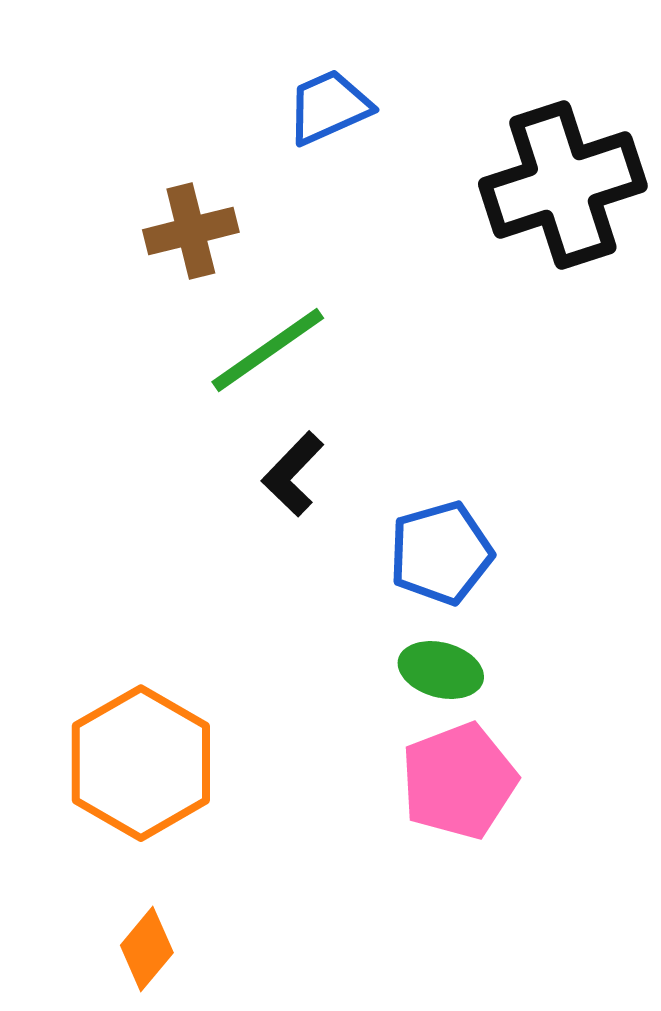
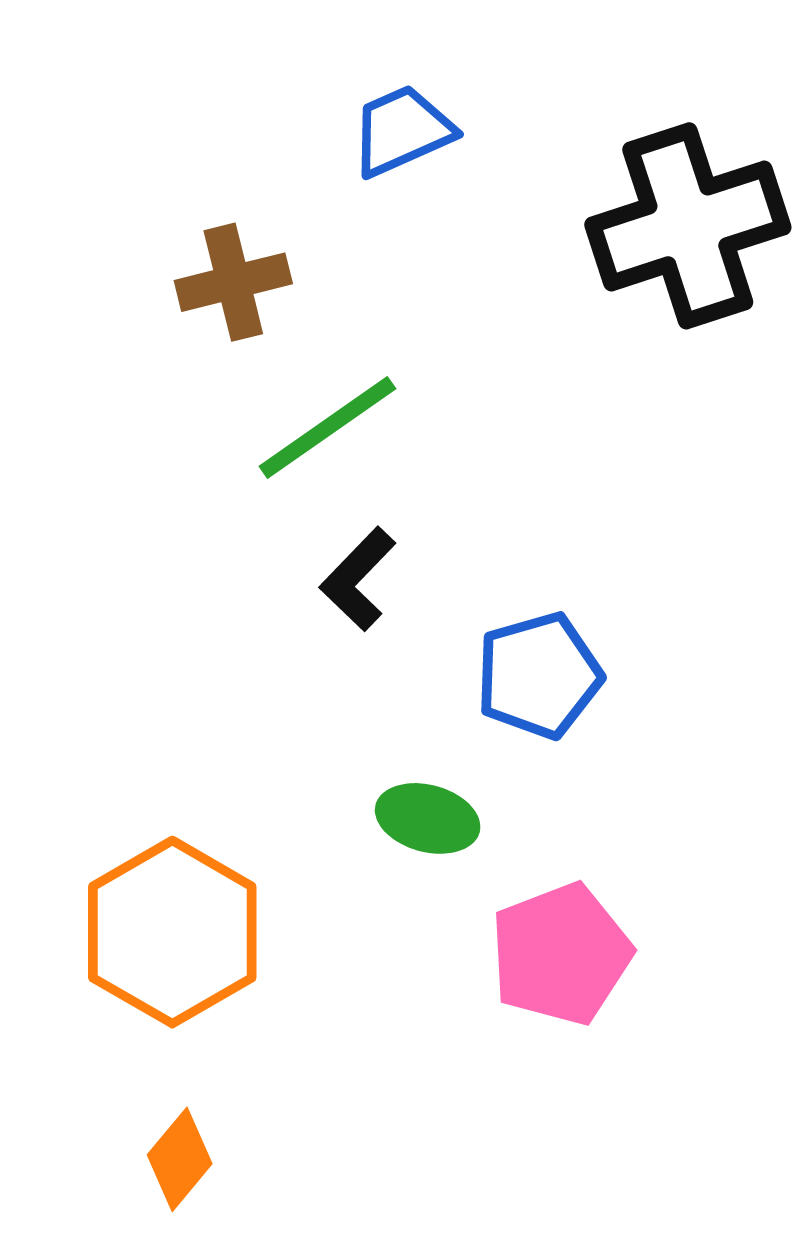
green ellipse: (441, 670) -> (428, 818), moved

